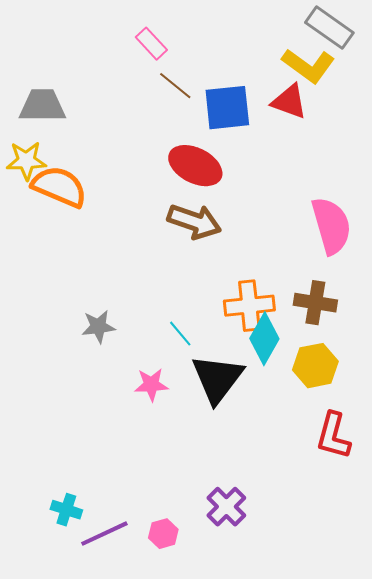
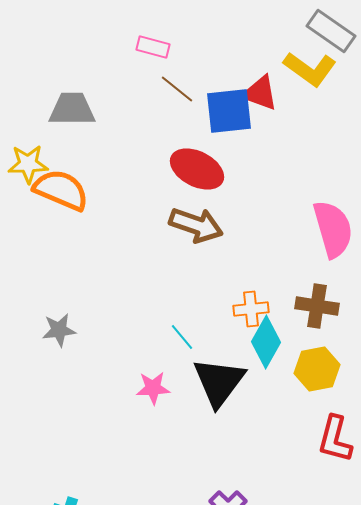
pink rectangle: (151, 44) -> (153, 47), turned -32
red triangle: (289, 102) -> (260, 93), moved
gray trapezoid: (42, 106) -> (72, 109), moved
orange cross: (249, 306) -> (251, 309), size x0.7
gray star: (98, 327) -> (59, 330), moved

